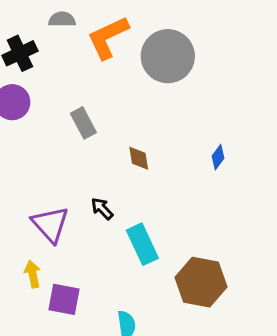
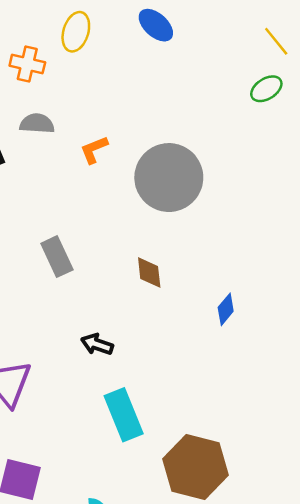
orange L-shape: (108, 37) -> (94, 150), size x0.5
brown diamond: (139, 158) -> (149, 272), moved
black arrow: (102, 209) -> (97, 344), moved, turned -30

